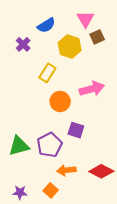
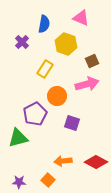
pink triangle: (85, 19) -> (81, 18), turned -36
blue semicircle: (46, 25) -> (44, 24), turned -48
brown square: (97, 37) -> (92, 61), moved
purple pentagon: (50, 145) -> (35, 114), moved

